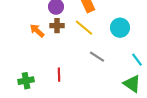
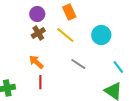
brown cross: (57, 26) -> (38, 33), turned -32
orange arrow: (37, 31) -> (36, 62), moved

